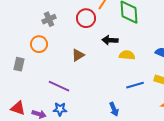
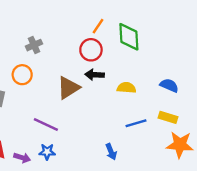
red circle: (86, 18) -> (91, 50), moved
black arrow: (110, 40) -> (94, 75), moved
brown triangle: (78, 55) -> (68, 88), size x1.5

